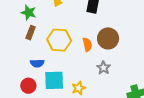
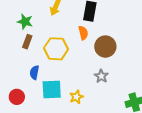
orange semicircle: (87, 45) -> (83, 33), moved
blue semicircle: (37, 63) -> (34, 72), turned 104
red circle: (28, 86) -> (17, 97), moved

